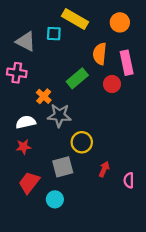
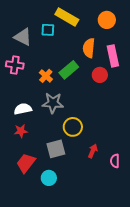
orange cross: (44, 96) -> (46, 76), moved

